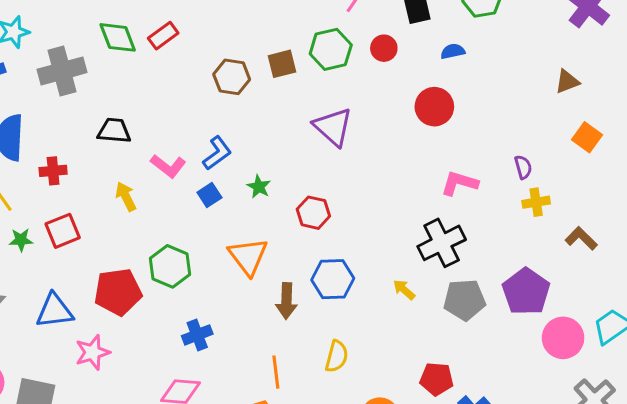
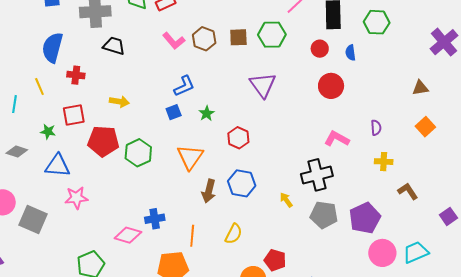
red circle: (384, 48) -> (320, 49), moved
blue semicircle: (453, 51) -> (350, 53), turned -98
black trapezoid: (114, 131) -> (114, 46), moved
pink L-shape: (168, 166) -> (174, 41), moved
purple semicircle: (523, 167) -> (376, 128), moved
yellow arrow: (126, 196) -> (119, 102), turned 114
green star: (21, 240) -> (48, 132), moved
red pentagon: (118, 292) -> (103, 141), moved
blue cross: (197, 335) -> (155, 219), moved
red pentagon: (437, 379) -> (275, 260), moved

